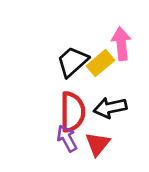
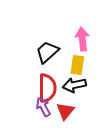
yellow rectangle: (100, 63) -> (77, 65), moved, turned -42

